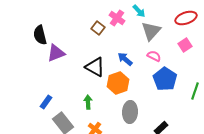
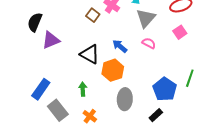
black semicircle: (40, 35) -> (35, 22), turned 36
blue pentagon: (165, 79) -> (165, 89), moved
blue rectangle: (46, 102) -> (41, 89), size x1.5

